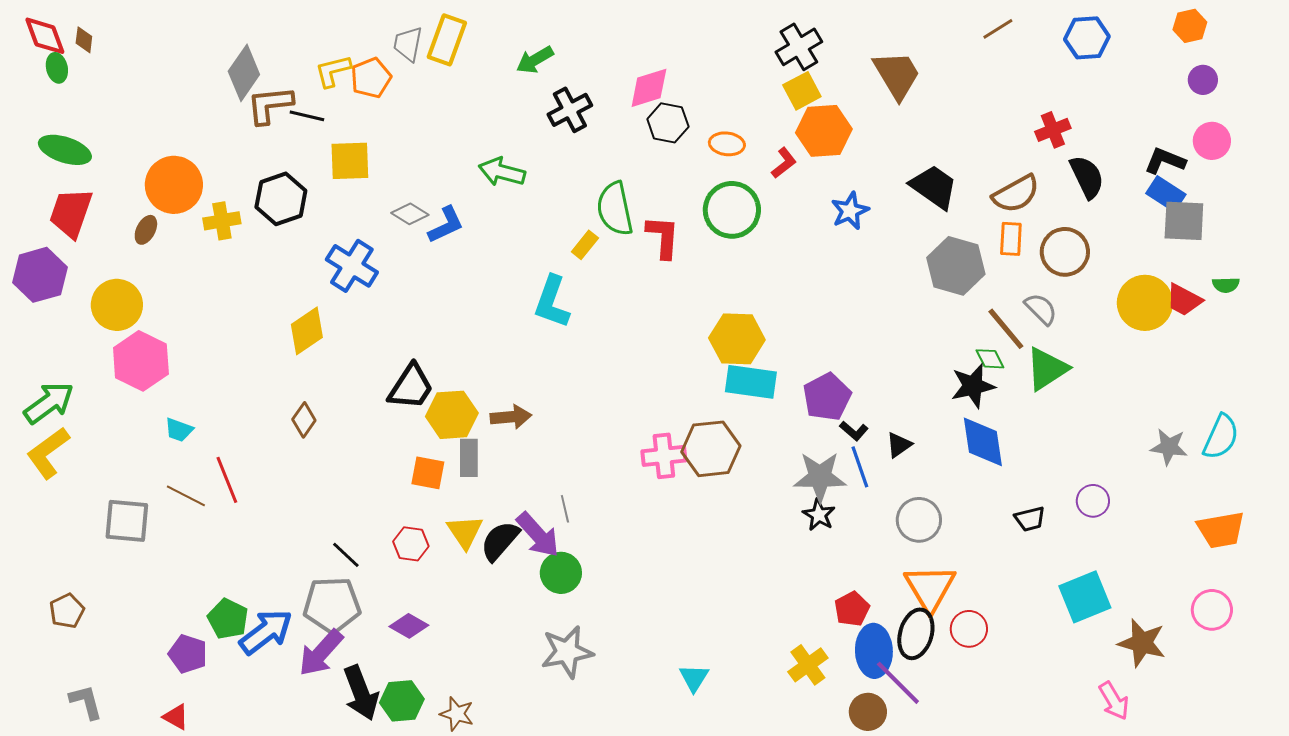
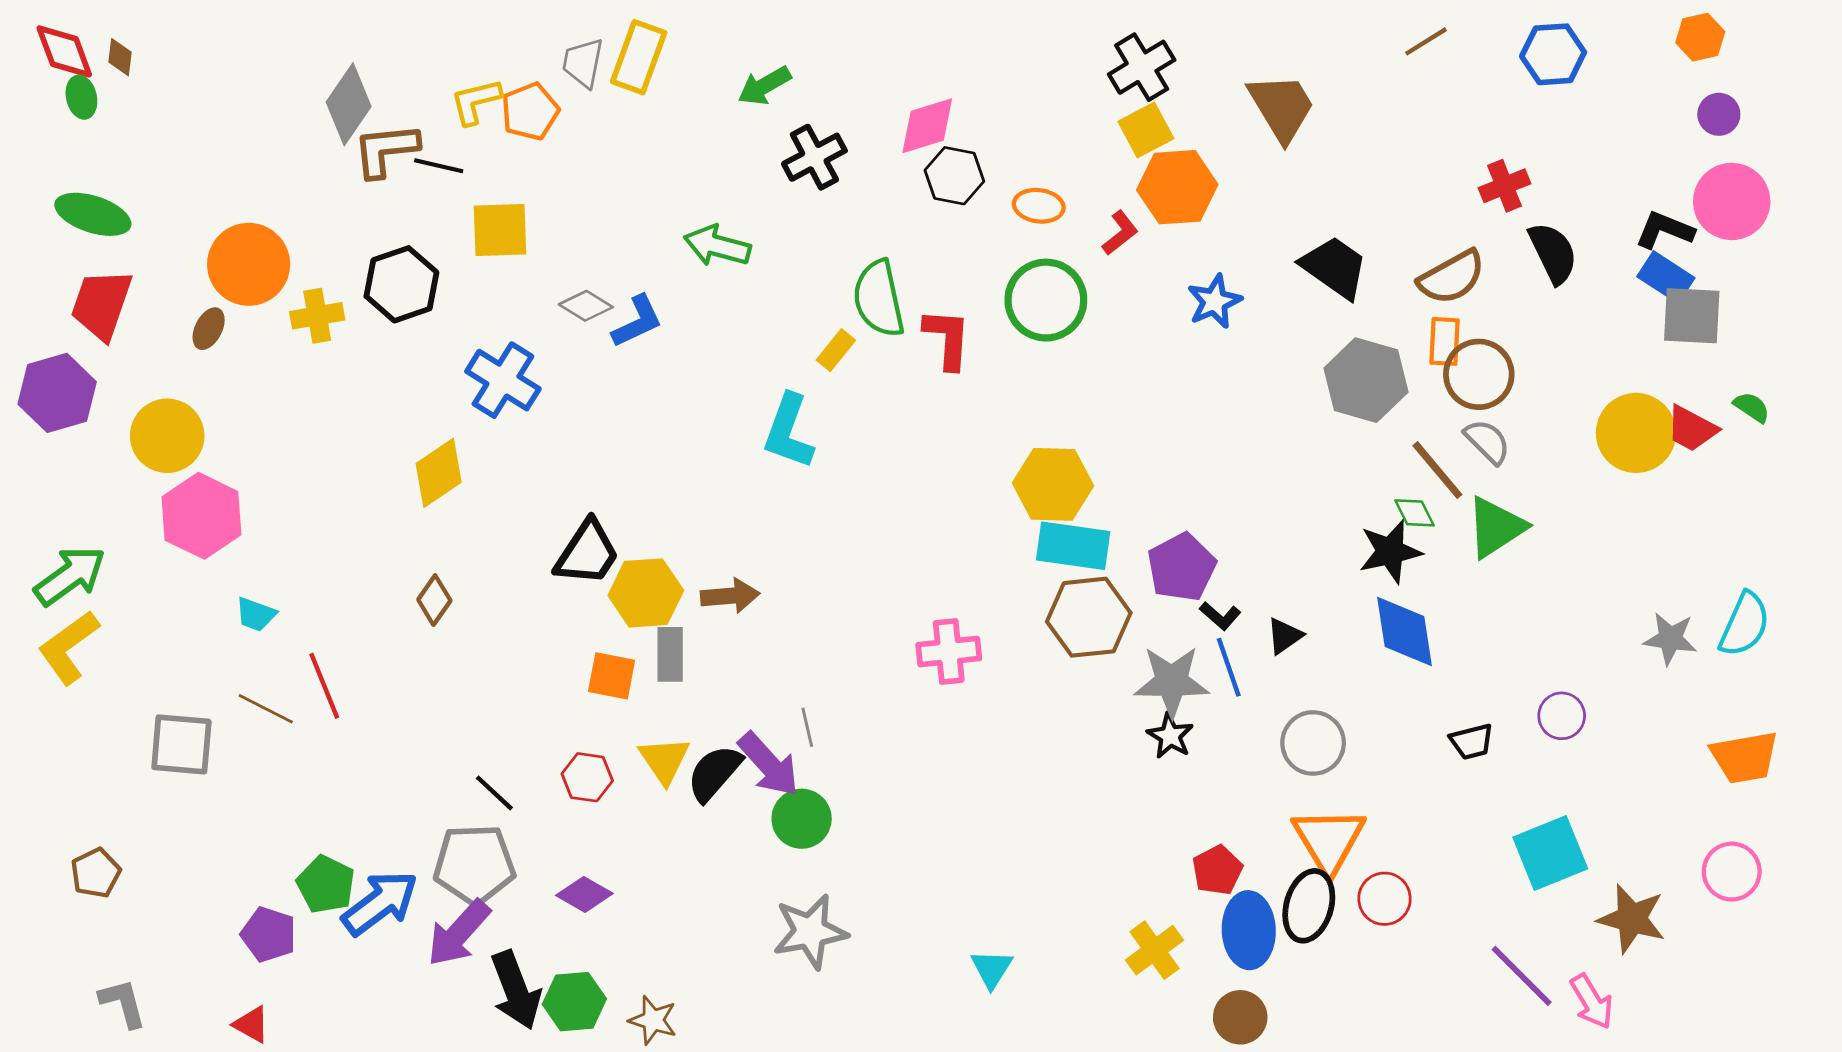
pink circle: (1212, 141) -> (1732, 201), size x1.4
brown circle: (1065, 252) -> (1479, 374), moved
green semicircle: (1226, 285) -> (1752, 407), turned -144
brown hexagon: (711, 449) -> (1089, 617), moved
purple line: (898, 683) -> (1522, 976), moved

